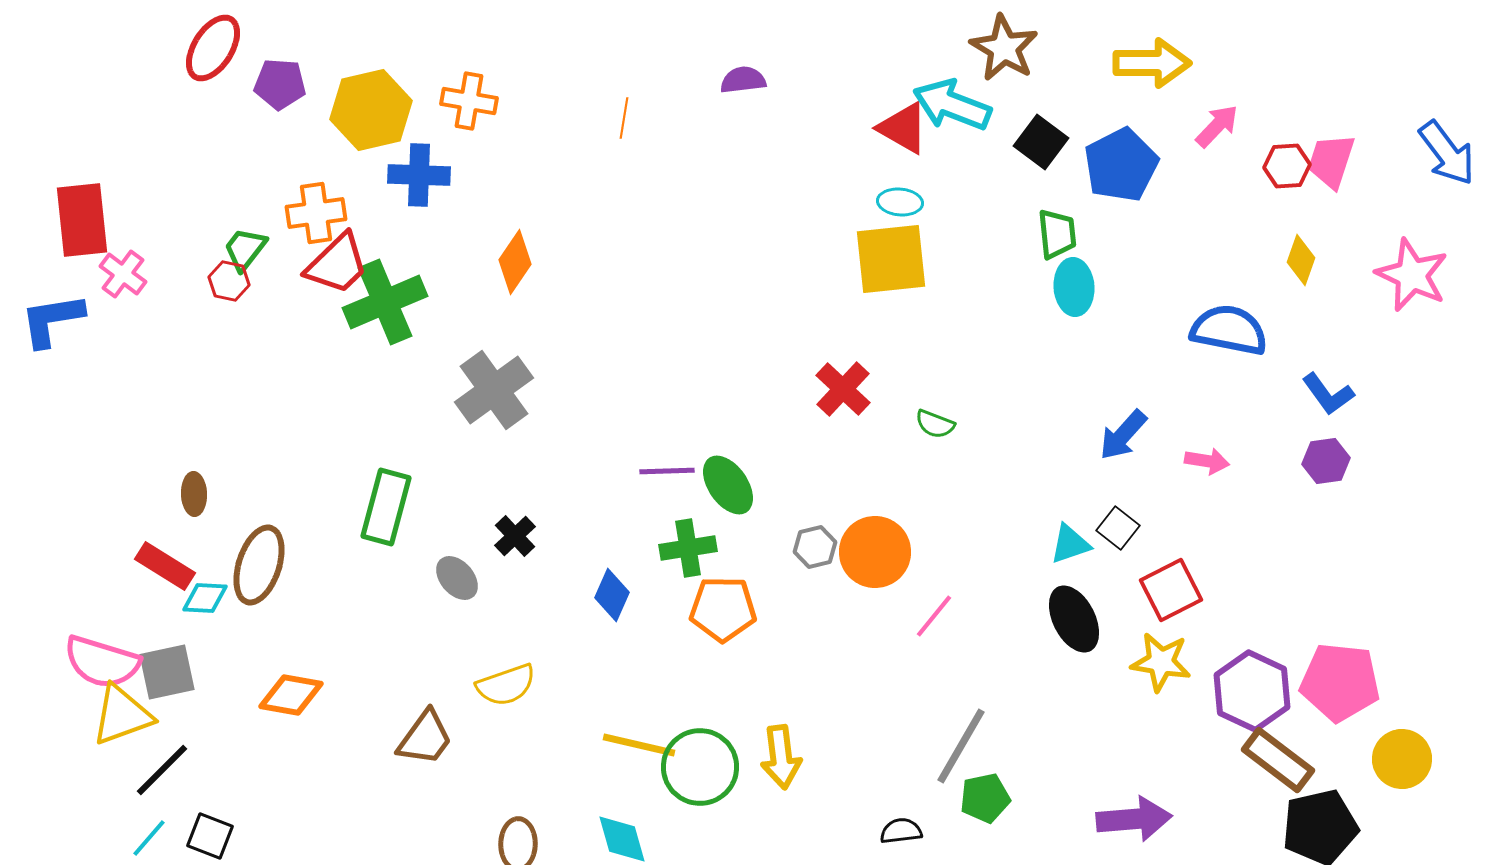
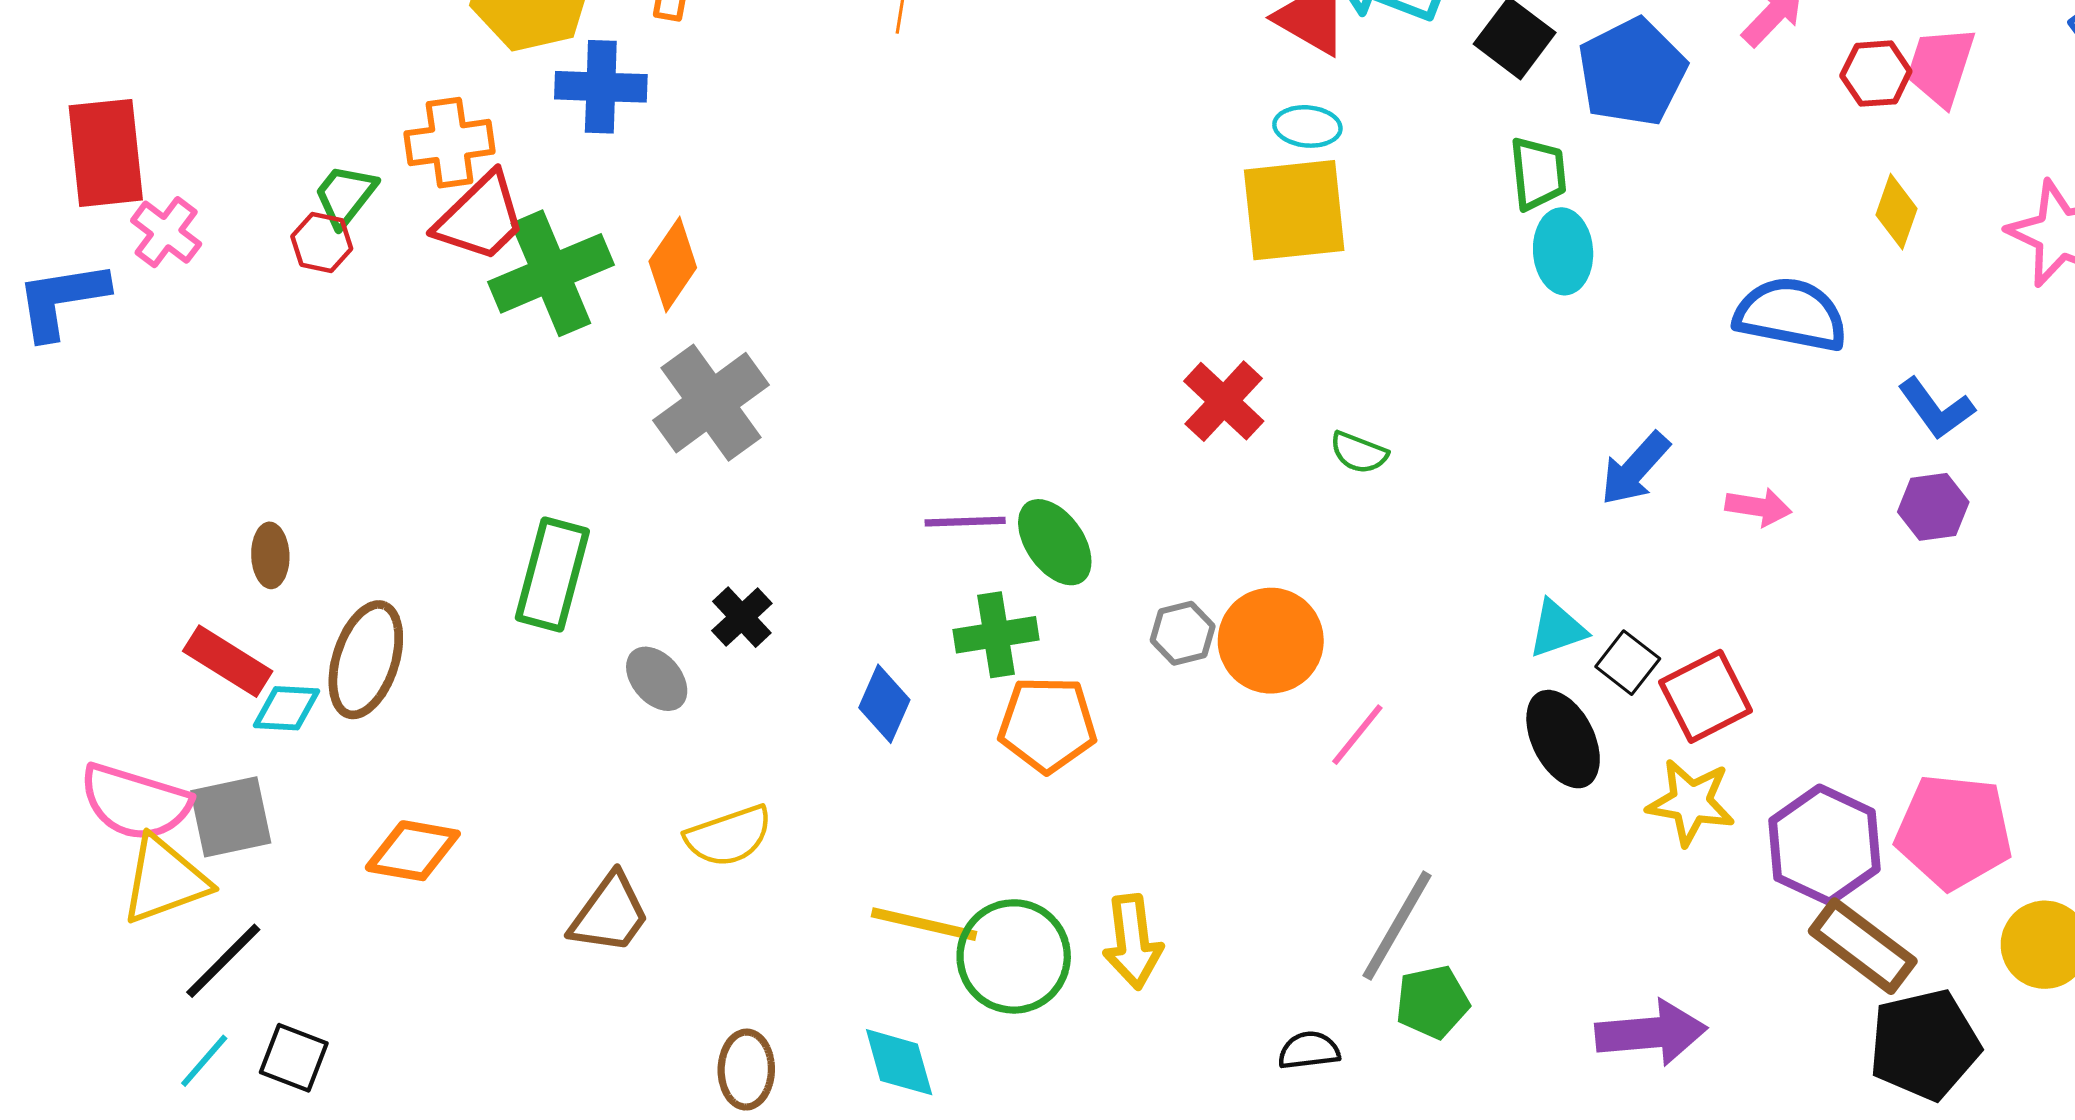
orange diamond: (515, 262) -> (673, 265), moved
black square: (1118, 528) -> (1628, 663), moved

